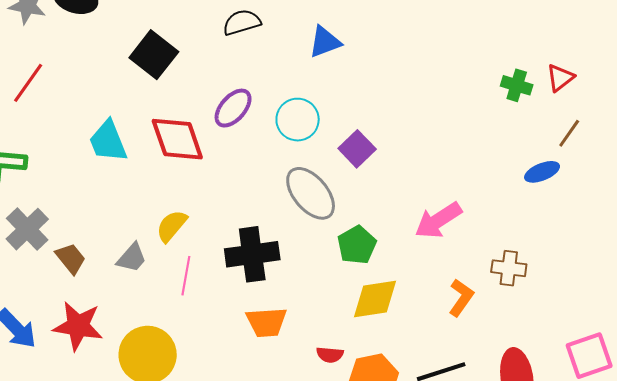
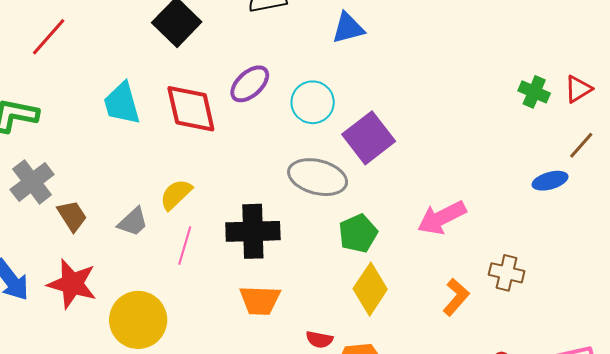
purple square: (357, 149) -> (369, 138), size x1.4
gray ellipse: (311, 193) -> (318, 177), turned -42
yellow diamond: (375, 299) -> (370, 289), turned -54

